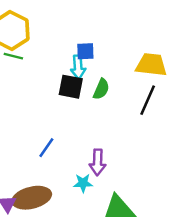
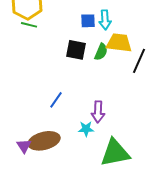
yellow trapezoid: (151, 65) -> (119, 43), moved
cyan arrow: (78, 67) -> (105, 20), moved

